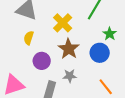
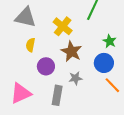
green star: (110, 34) -> (110, 41), moved
blue circle: (100, 53) -> (104, 63), moved

